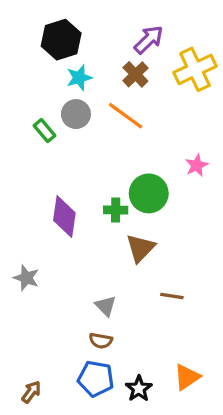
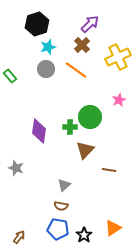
yellow cross: (195, 69) -> (118, 57), moved
green rectangle: (45, 131) -> (10, 76), moved
brown line: (172, 296) -> (109, 170), moved
gray triangle: (106, 306) -> (64, 185), turned 32

